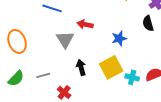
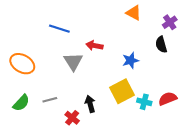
orange ellipse: (17, 41) -> (22, 64), turned -40
black arrow: (81, 67) -> (90, 104), moved

